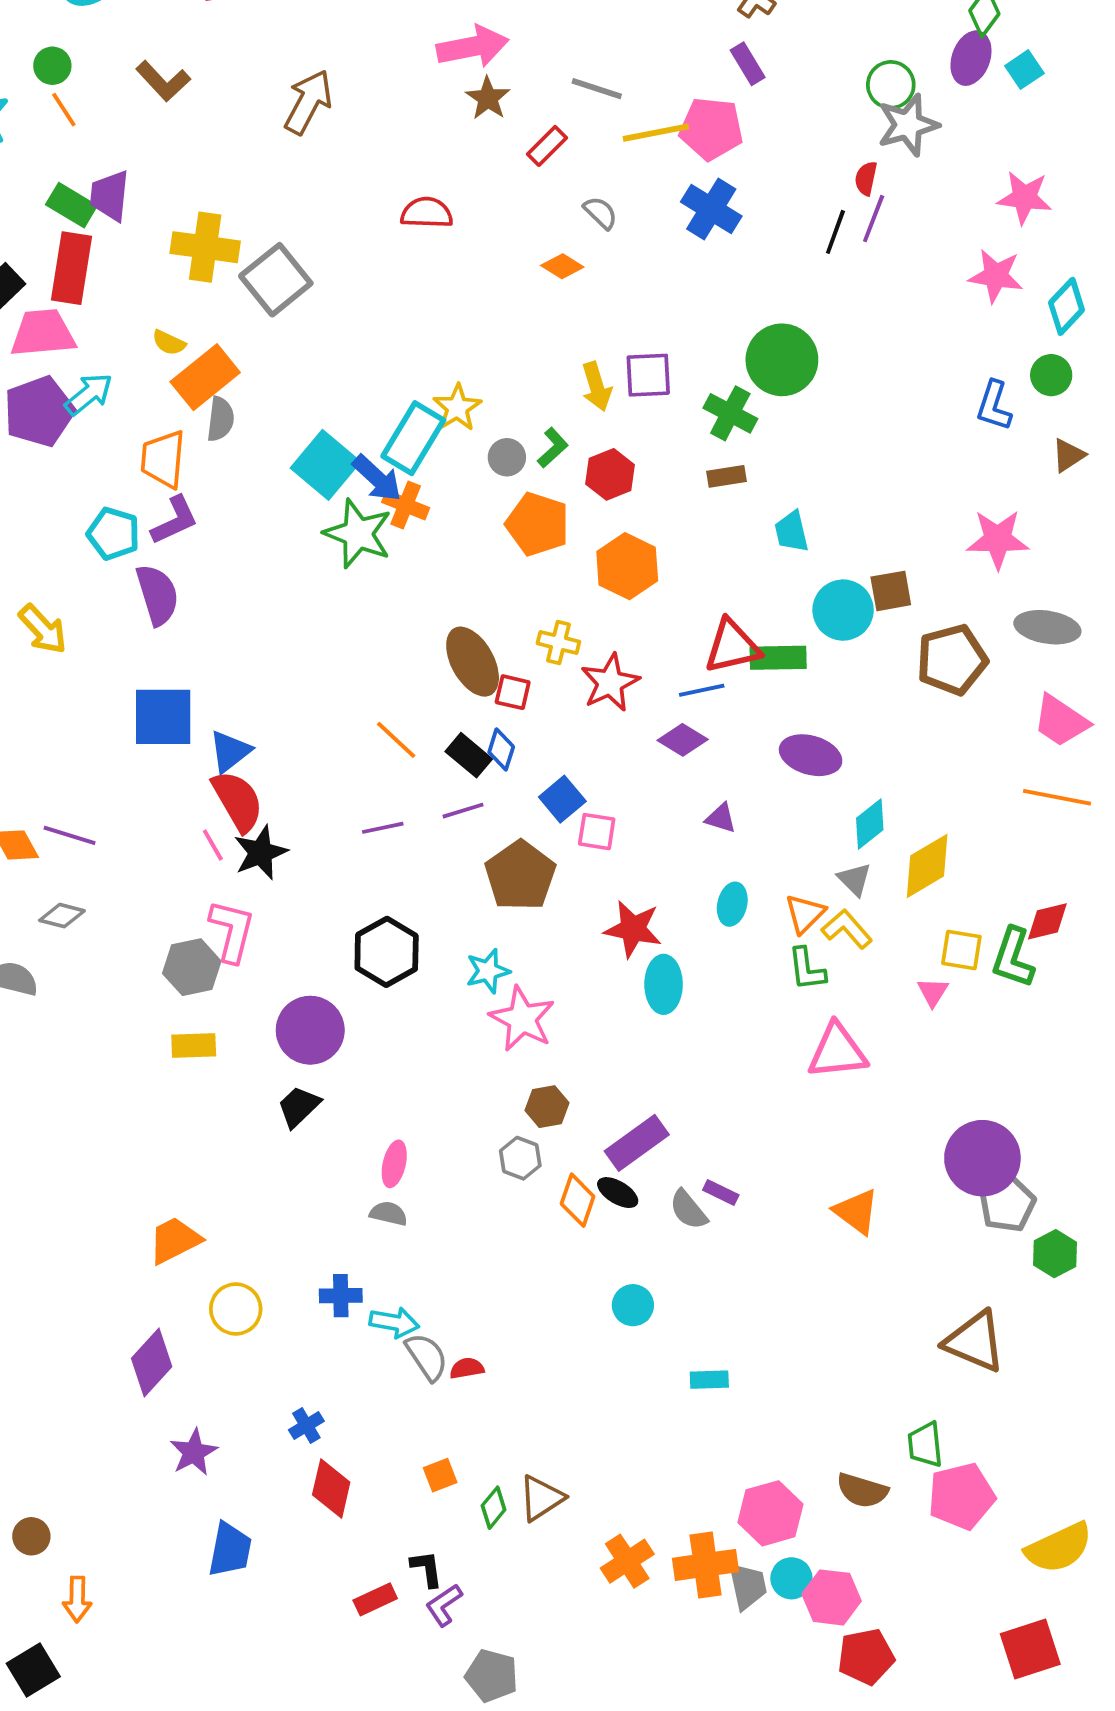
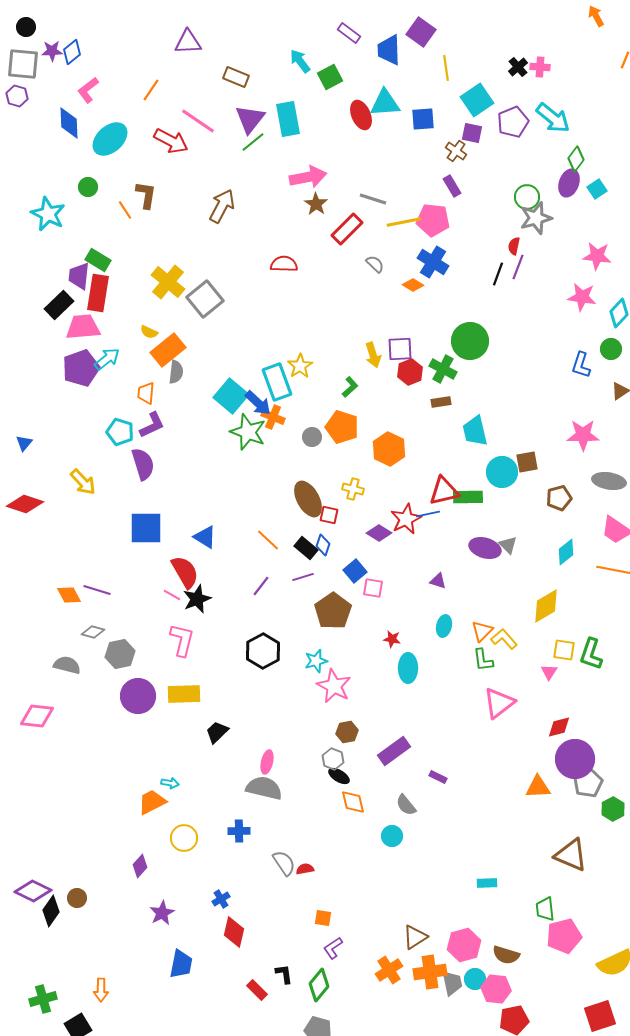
brown L-shape: (163, 81) -> (146, 195), turned -128
orange line: (64, 110) -> (125, 210), moved
red rectangle: (547, 146) -> (347, 229), size x1.5
purple trapezoid: (110, 196) -> (79, 276), moved
yellow cross: (205, 247) -> (168, 282), turned 32
orange diamond: (562, 266) -> (413, 285), moved
cyan rectangle: (413, 438) -> (277, 382), turned -51
gray circle: (507, 457) -> (312, 437), moved
orange trapezoid: (163, 459) -> (146, 393), size x0.7
red hexagon: (610, 474) -> (410, 372), moved
cyan trapezoid: (791, 532) -> (475, 431), size x1.4
brown pentagon: (952, 660) -> (559, 498), size x0.7
red star: (610, 683) -> (406, 519), moved
purple diamond: (683, 740) -> (379, 533), moved
blue triangle: (230, 751) -> (205, 537), moved, turned -50
cyan diamond: (870, 824) -> (566, 552), moved
purple line: (383, 828) -> (261, 586), turned -40
pink line: (213, 845) -> (172, 595), turned -30
gray triangle: (854, 879) -> (508, 545), moved
red diamond: (1047, 921) -> (559, 727), moved
red star: (633, 929) -> (392, 639), size x0.6
gray hexagon: (192, 967) -> (120, 654), moved
purple circle: (310, 1030) -> (138, 696), moved
yellow rectangle: (194, 1045) -> (184, 694), moved, size x1.4
pink triangle: (837, 1051) -> (499, 703), turned -32
black ellipse: (618, 1193) -> (339, 776), moved
orange diamond: (578, 1200) -> (353, 802), moved, turned -32
gray semicircle: (688, 1210) -> (406, 805), moved
orange triangle: (856, 1212) -> (538, 787), moved, turned -40
gray semicircle: (389, 1214) -> (264, 788), size x1.8
cyan arrow: (394, 1322) -> (170, 783), moved, size x0.7
purple diamond: (152, 1362) -> (140, 866), size x0.7
cyan rectangle: (709, 1380) -> (487, 883), moved
orange square: (440, 1475) -> (323, 918), moved, turned 30
brown semicircle: (862, 1490) -> (506, 955), moved
brown triangle: (541, 1498) -> (415, 937), moved
green diamond: (494, 1508) -> (319, 985), moved, size x1.5
brown circle: (31, 1536) -> (77, 898), moved
red rectangle: (375, 1599) -> (257, 990), turned 70
purple L-shape: (444, 1605) -> (333, 948), moved

